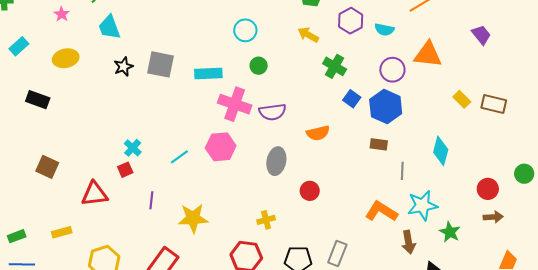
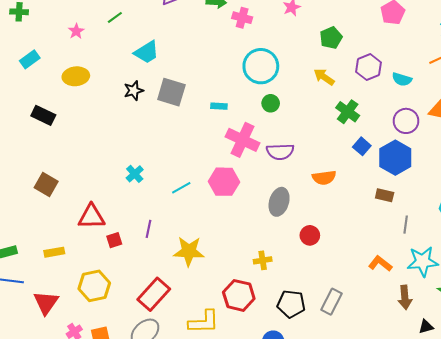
cyan trapezoid: (109, 27) -> (147, 52), moved, turned -108
cyan circle: (245, 30) -> (261, 66), size x1.5
cyan rectangle: (208, 74) -> (219, 106), size x0.6
red square: (125, 170) -> (114, 240), moved
orange L-shape: (381, 211) -> (380, 264), size x0.7

